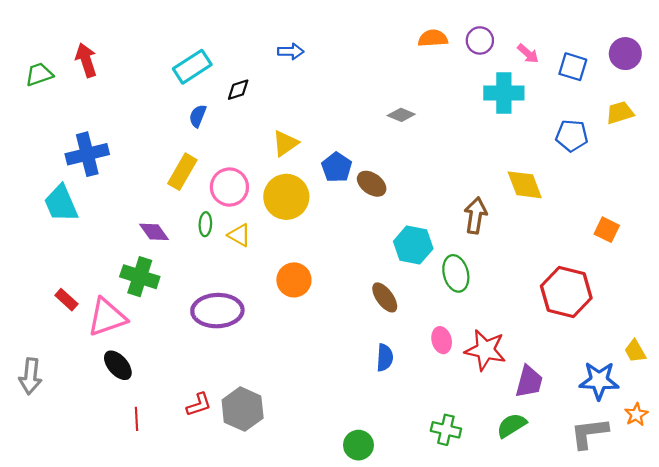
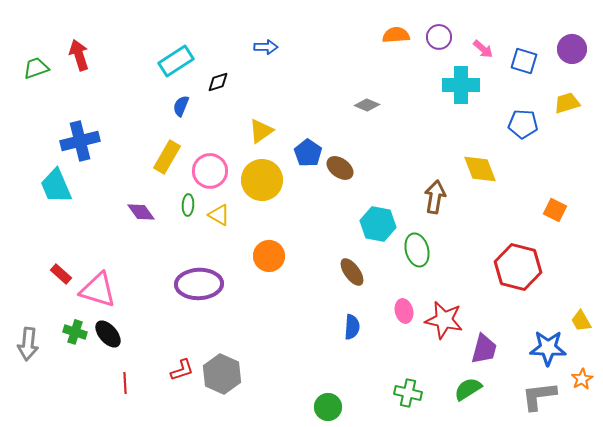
green cross: (140, 277) -> (75, 332), moved, size x0.7
pink triangle: (107, 317) -> (98, 290), turned 36

